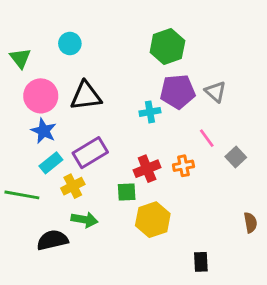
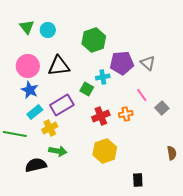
green hexagon: (167, 46) -> (94, 40), moved
green triangle: (20, 58) -> (27, 27), moved
green square: (127, 192) -> (87, 89), moved, turned 32

